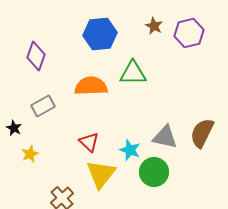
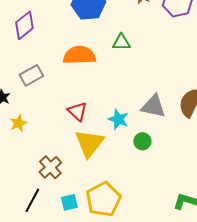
purple diamond: (36, 56) -> (24, 25), turned 32
green triangle: (133, 73) -> (121, 42), size x0.7
green circle: (154, 172) -> (142, 141), size x0.6

